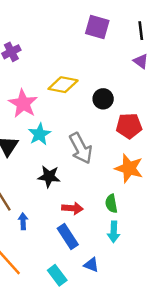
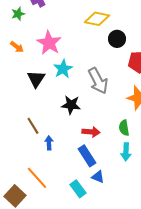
yellow diamond: (63, 85) -> (97, 19), moved
blue triangle: (91, 265) -> (98, 177), moved

